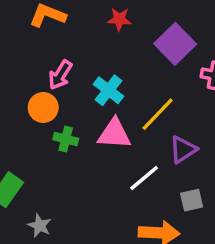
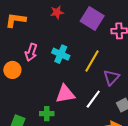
orange circle: (43, 108) -> (12, 70), moved
pink triangle: (114, 134) -> (65, 94), moved
green cross: (66, 139) -> (47, 114), moved

